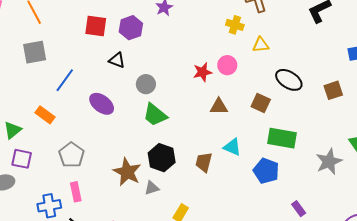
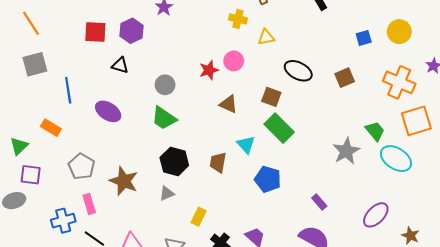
blue line: (65, 80) -> (68, 90), turned -40
gray circle: (146, 84) -> (165, 85), moved
brown triangle: (219, 107) -> (229, 104), turned 30
green rectangle: (282, 138) -> (279, 128), moved, turned 40
cyan triangle: (232, 147) -> (246, 145), turned 30
blue pentagon: (266, 171) -> (268, 179), moved
brown star: (127, 172) -> (124, 181), moved

